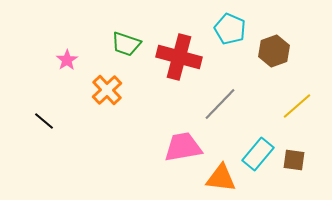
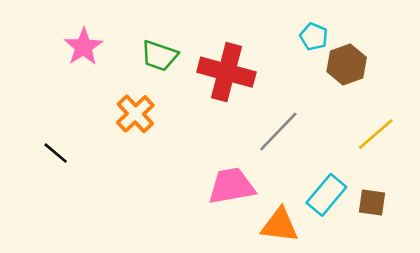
cyan pentagon: (230, 29) -> (314, 37), moved, size x0.7
pink star: (67, 60) -> (83, 47), moved, size x1.4

